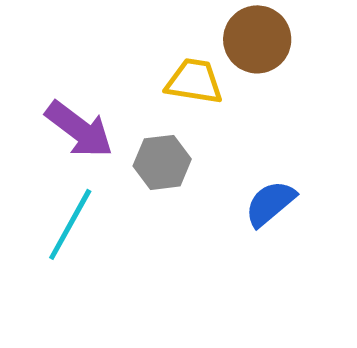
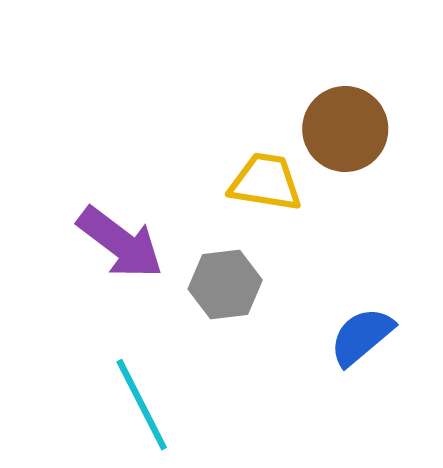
cyan line: (70, 224) -> (142, 405), moved, turned -56

